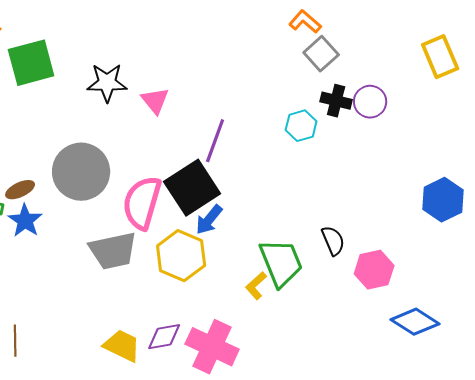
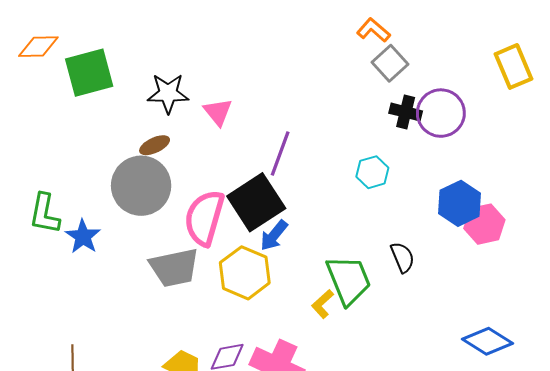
purple circle: (370, 102) -> (441, 113), size x1.4
cyan hexagon: (301, 126) -> (372, 172), moved
brown ellipse: (20, 190) -> (155, 145), moved
blue hexagon: (443, 200) -> (460, 203), moved
pink hexagon: (374, 270) -> (484, 224), moved

